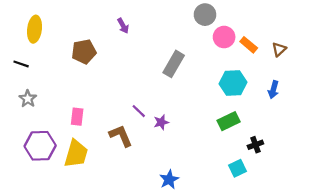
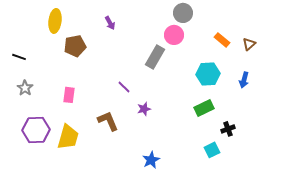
yellow ellipse: (35, 29) -> (55, 21), moved
pink circle: (224, 37) -> (174, 35), moved
purple line: (139, 111) -> (124, 87), moved
pink rectangle: (77, 117) -> (69, 95), moved

